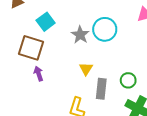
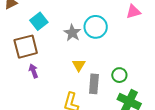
brown square: (31, 48) -> (26, 47), turned -30

